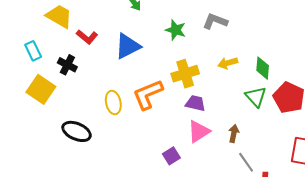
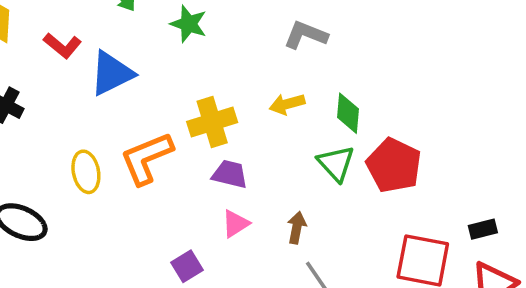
gray L-shape: (215, 21) -> (306, 35), moved
green star: (176, 30) -> (189, 24), moved
red L-shape: (87, 37) -> (62, 46), moved
pink triangle: (199, 131) -> (235, 224), size x0.7

